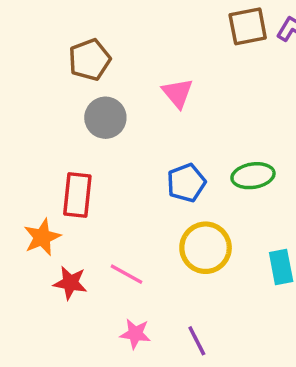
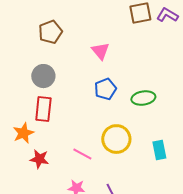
gray circle: (105, 118) -> (43, 76), moved
blue pentagon: (186, 183) -> (105, 89), moved
pink line: (126, 274) -> (82, 154), moved

